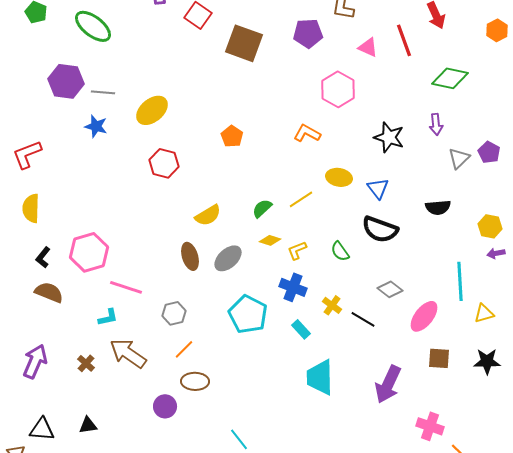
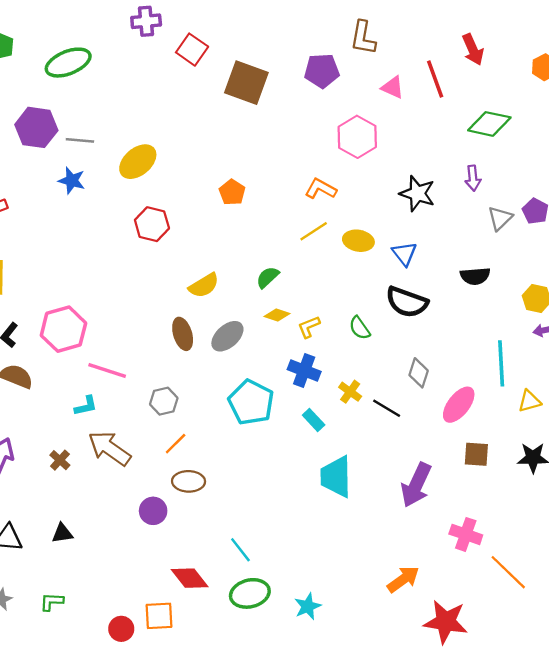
green ellipse: (93, 26) -> (68, 63), turned -60
yellow line: (301, 199) -> (314, 231), moved
gray diamond: (390, 289) -> (419, 373), turned 70

